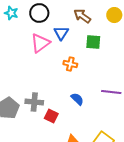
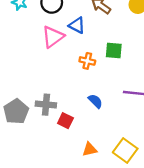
blue triangle: (61, 33) -> (77, 25), turned -35
green square: (93, 42) -> (114, 51), moved

